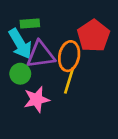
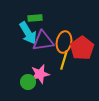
red pentagon: (94, 36) -> (82, 48), moved
green circle: (20, 74) -> (28, 82), moved

